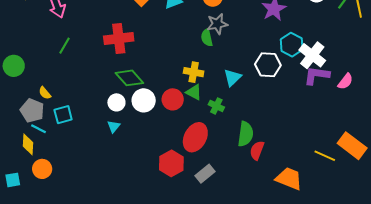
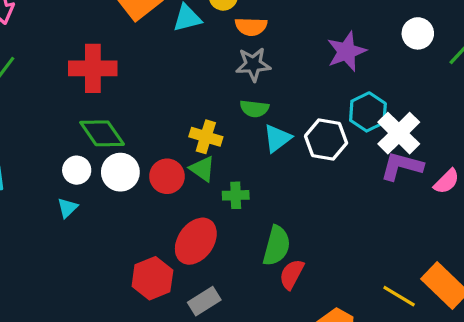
green semicircle: (207, 38) -> (254, 109), moved, turned -78
cyan triangle: (232, 77) -> (277, 138), moved
green cross: (216, 106) -> (236, 195), turned -35

